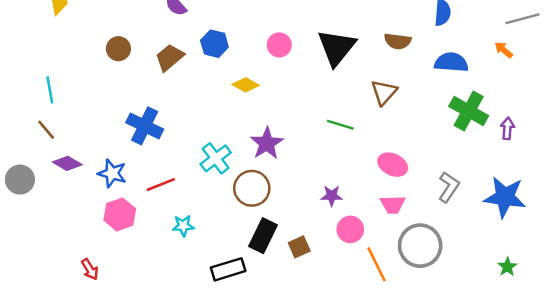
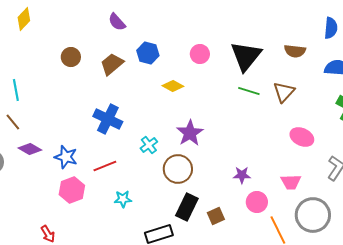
green line: (340, 125) -> (249, 91), moved
blue cross: (145, 126) -> (108, 119), moved
cyan cross: (216, 158) -> (149, 145), size x0.7
pink ellipse: (393, 165) -> (302, 137), moved

